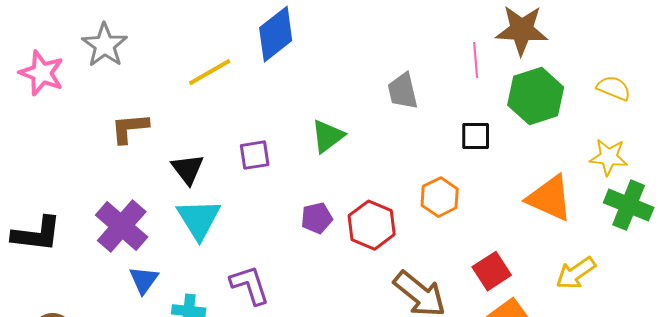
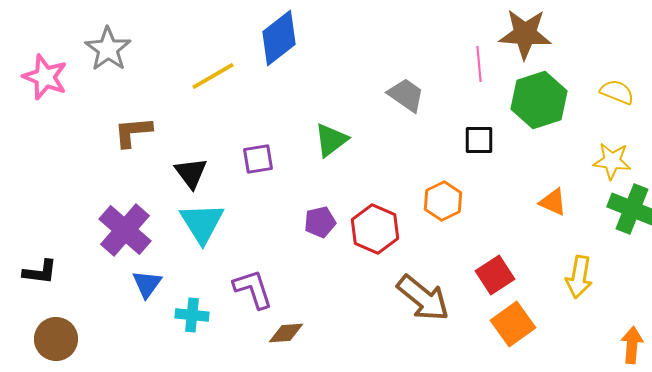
gray trapezoid: (403, 91) -> (406, 95), turned 138
orange triangle: (550, 198) -> (553, 202), size x0.6
black L-shape: (37, 234) -> (40, 272), moved, size x0.7
yellow arrow: (576, 273) -> (579, 277), turned -45

